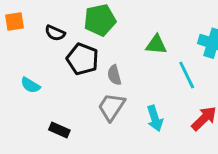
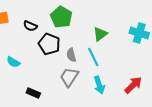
green pentagon: (100, 20) -> (61, 17), turned -30
green triangle: (156, 45) -> (100, 34), turned -42
cyan line: (187, 75) -> (93, 57), moved

